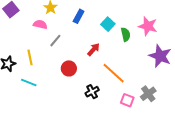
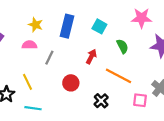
blue rectangle: (79, 16) -> (67, 26), size x1.5
green semicircle: (126, 34) -> (122, 46), moved

